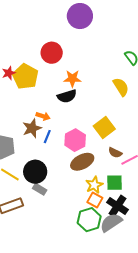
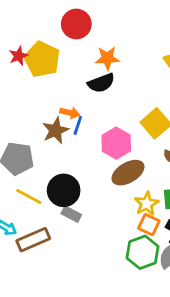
blue line: (47, 137) -> (78, 125), moved

